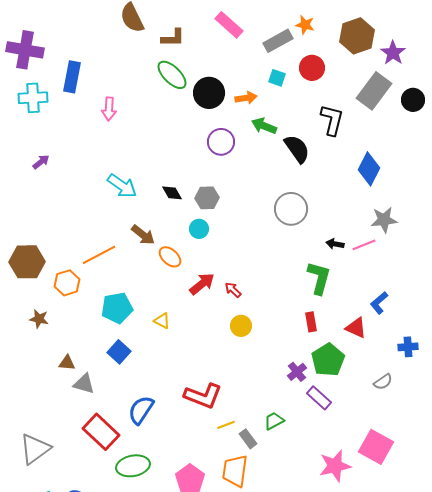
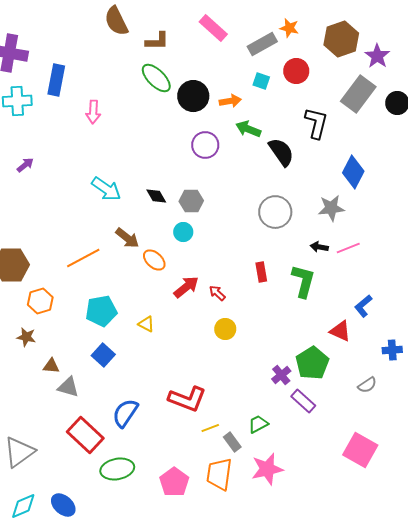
gray star: (384, 220) -> (331, 208), moved
orange hexagon: (67, 283) -> (40, 301), moved
brown star: (39, 319) -> (26, 337), moved
red rectangle: (311, 322) -> (261, 272), moved
pink star: (335, 466) -> (267, 469), moved

